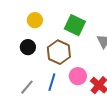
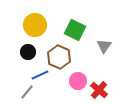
yellow circle: (35, 20) -> (35, 25), size x1.5
blue line: (52, 82) -> (40, 75), moved, turned 48

